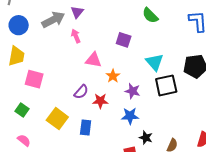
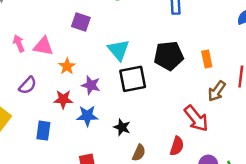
pink arrow: (76, 36) -> (19, 43), moved
red star: (100, 101) -> (63, 99), moved
blue rectangle: (86, 127) -> (43, 131), moved
black star: (146, 138) -> (122, 127), moved

